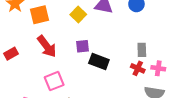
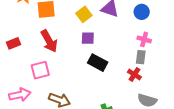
purple square: (83, 46) -> (88, 38), moved
pink cross: (158, 68) -> (144, 39), moved
pink square: (54, 81) -> (40, 70), moved

